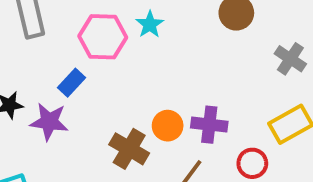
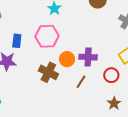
pink hexagon: (103, 37) -> (47, 36), moved
blue rectangle: (72, 83) -> (17, 41), turned -32

